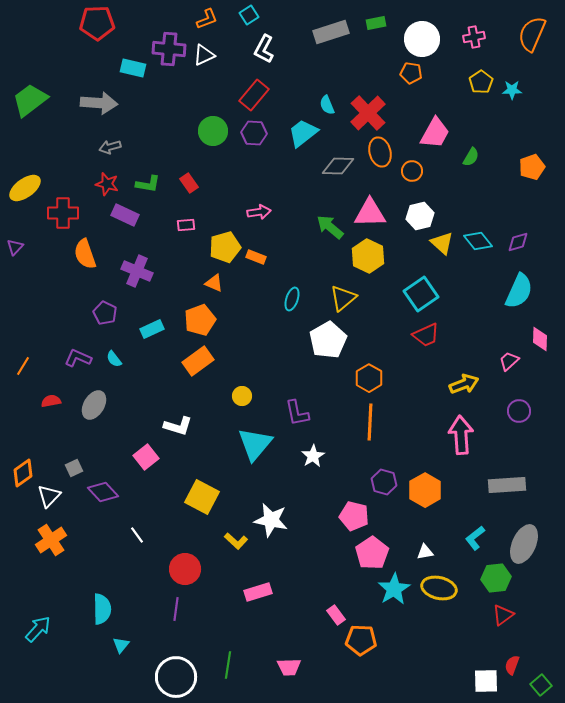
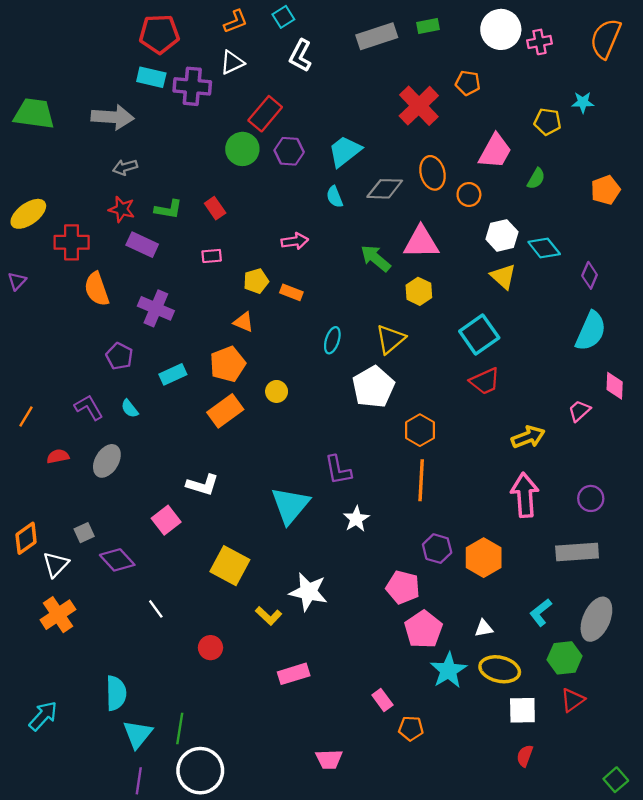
red pentagon: (97, 23) -> (159, 34), moved
white circle: (422, 39) -> (501, 29), moved
purple cross: (169, 49) -> (192, 86), moved
yellow pentagon: (481, 82) -> (547, 122), moved, turned -30
red rectangle: (254, 95) -> (265, 114), moved
green trapezoid: (30, 100) -> (34, 114), turned 45
cyan semicircle: (327, 105) -> (335, 197), moved
red cross: (368, 113) -> (419, 106), moved
white hexagon: (420, 216) -> (502, 235), moved
cyan diamond: (478, 241) -> (544, 248), moved
purple diamond: (518, 242) -> (590, 275), turned -50
yellow pentagon: (225, 247) -> (256, 281), size x0.7
yellow hexagon: (368, 256) -> (419, 291), size x0.7
purple L-shape: (78, 358) -> (89, 407), turned 36
yellow circle: (242, 396) -> (277, 391), moved
purple circle: (519, 411) -> (591, 498), moved
red circle: (185, 569) -> (210, 648), size x0.7
purple line: (176, 609) -> (139, 781), moved
orange pentagon: (361, 640) -> (411, 728), size x0.7
cyan triangle: (121, 645) -> (138, 734), size x1.6
green line: (228, 665) -> (180, 728), moved
red semicircle: (512, 665) -> (525, 756), moved
white square: (486, 681) -> (522, 710), moved

